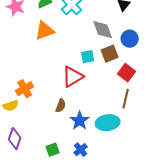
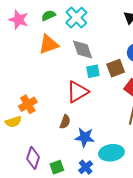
gray diamond: (103, 30) -> (83, 50), moved
blue star: (80, 121) -> (85, 137), turned -30
cyan ellipse: (108, 123) -> (111, 153), moved
purple diamond: (15, 139) -> (33, 158), moved

